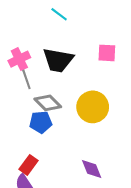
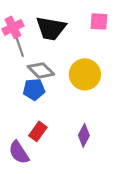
red rectangle: (29, 165) -> (38, 131), moved
purple diamond: (92, 169) -> (84, 135), turned 50

